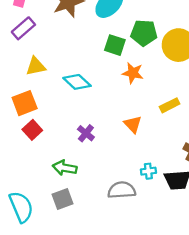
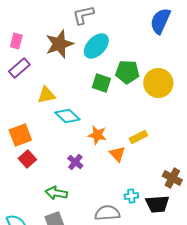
yellow triangle: (36, 66) -> (46, 95), moved
orange star: (133, 73) -> (97, 135), moved
yellow rectangle: (170, 105) -> (138, 137), moved

